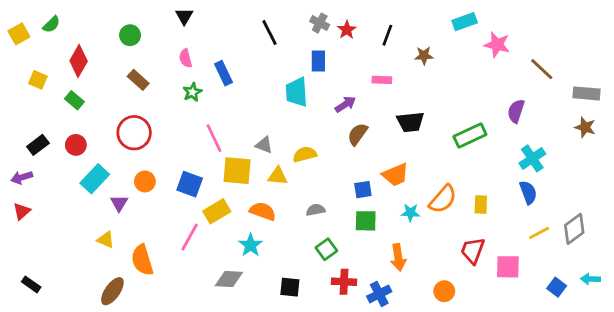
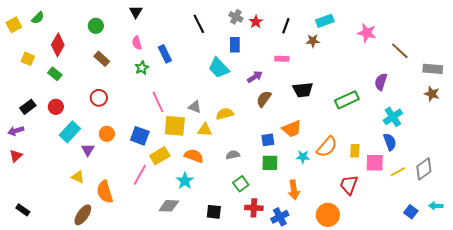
cyan rectangle: (465, 22) -> (325, 21), moved
cyan trapezoid: (297, 92) -> (219, 68), turned -40
red circle: (134, 133) -> (99, 98), size x0.7
pink square: (508, 267) -> (375, 163), moved
orange circle: (444, 291) -> (328, 215), size x1.5

